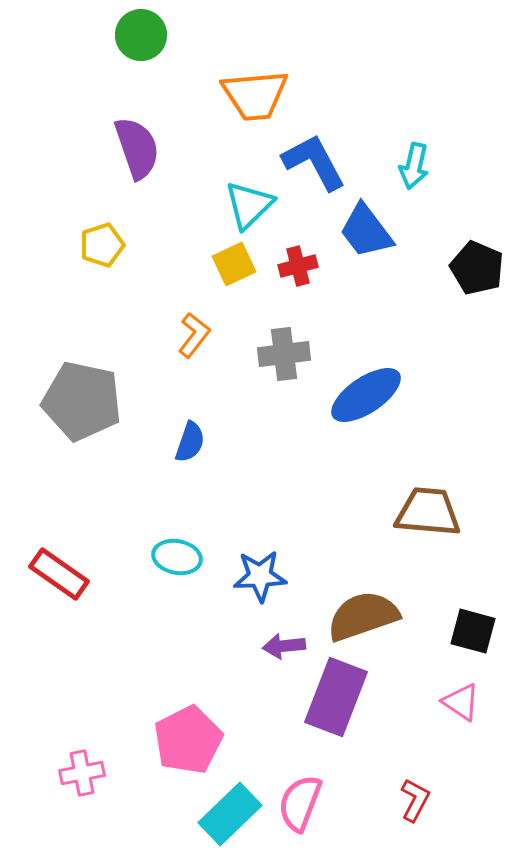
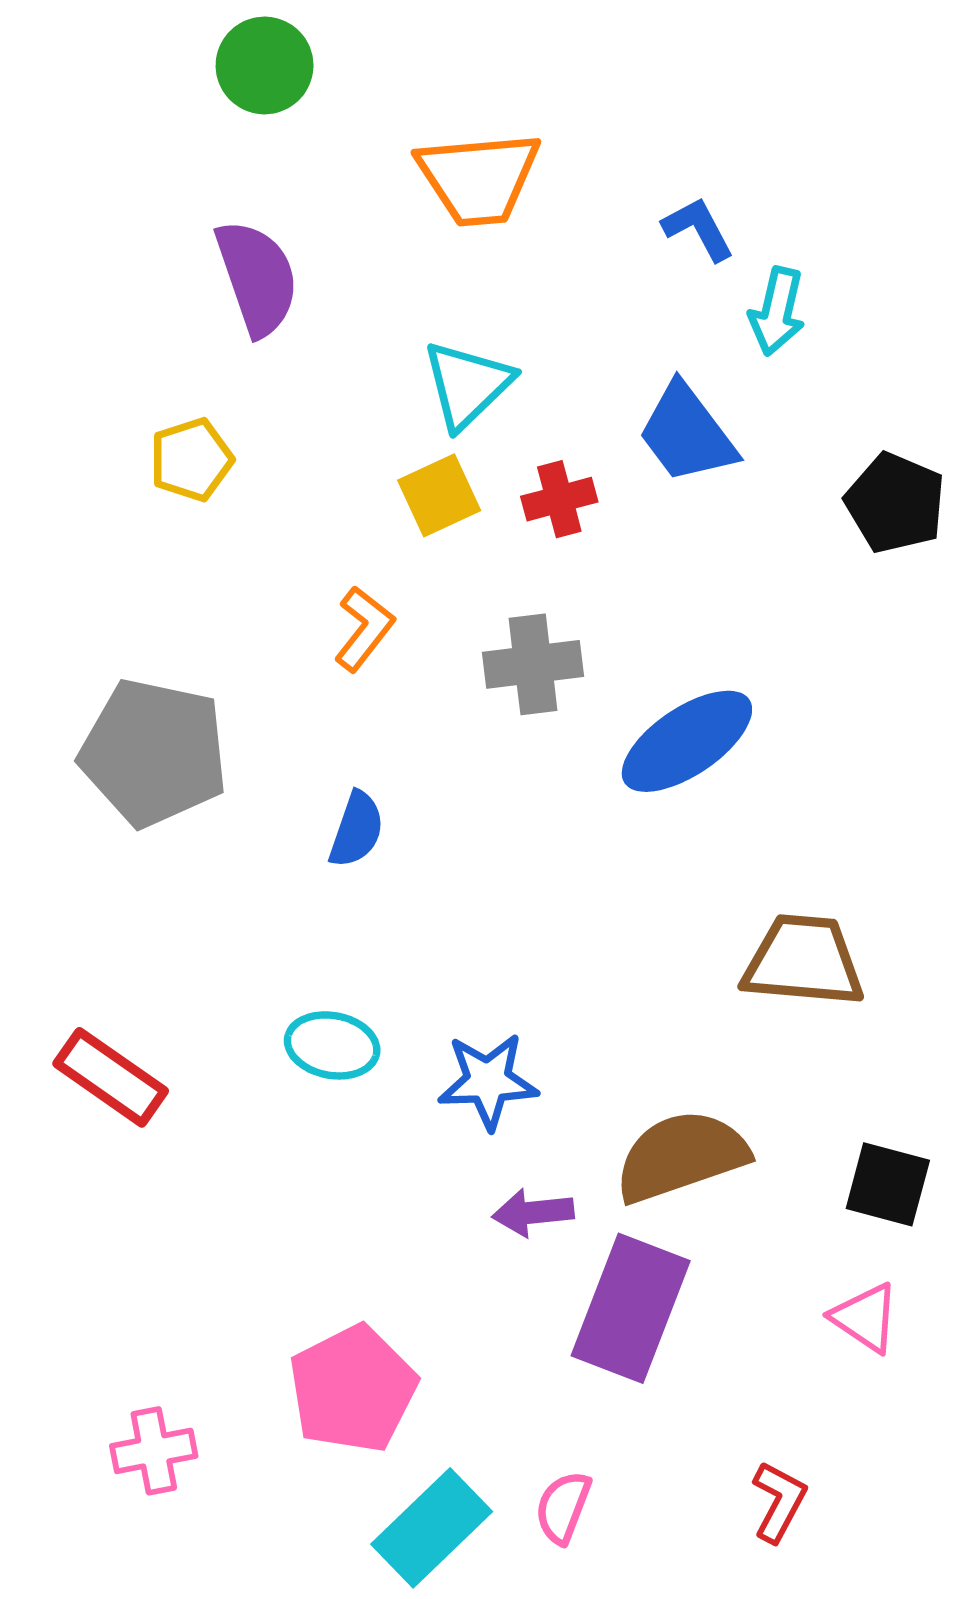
blue L-shape: (314, 162) -> (698, 229), moved, size x0.6
pink semicircle: (300, 803) -> (563, 1507), size x0.7

